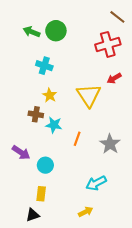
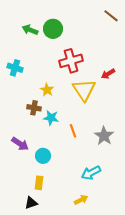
red cross: (108, 44) -> (71, 61), moved
cyan cross: (44, 66) -> (15, 68), moved
orange line: (77, 139) -> (73, 131), turned -40

